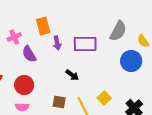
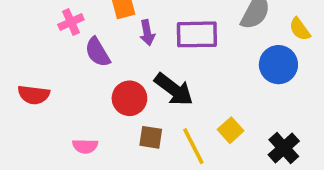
black arrow: (72, 75) -> (174, 89), size x1.6
red circle: (24, 85) -> (129, 98), moved

